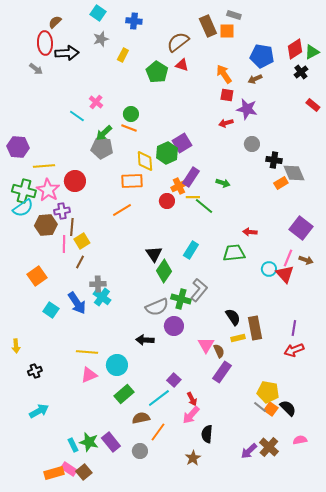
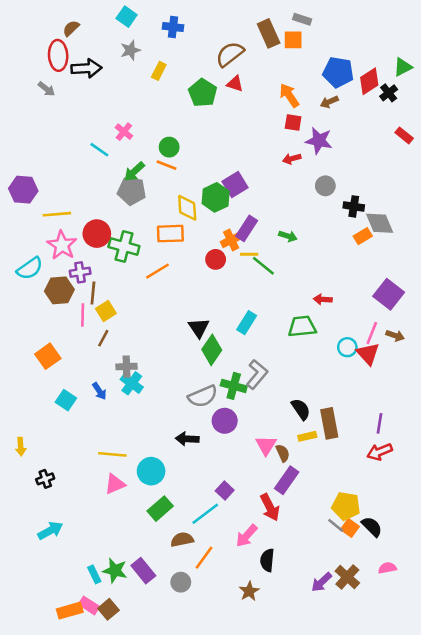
red diamond: (295, 49) -> (369, 81), moved
green cross: (24, 191) -> (124, 246), moved
blue arrow: (77, 303) -> (99, 391), size x0.6
red arrow: (192, 399) -> (270, 507), moved, size x1.5

